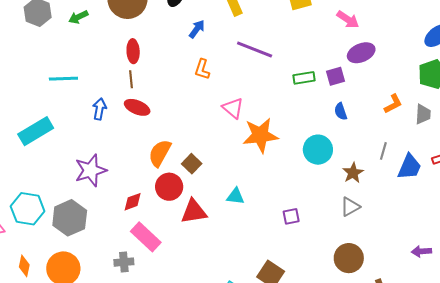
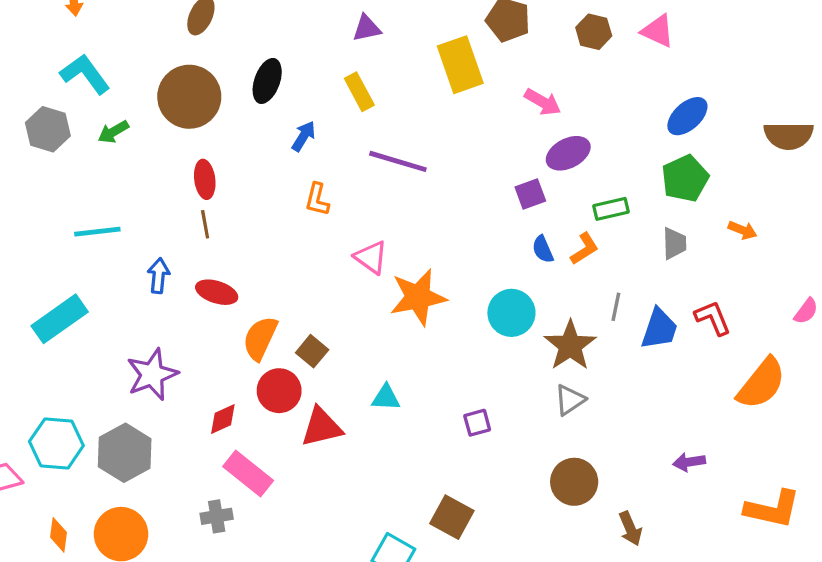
green rectangle: (304, 78) -> (611, 209), moved
orange L-shape: (393, 104) -> (584, 249), moved
red ellipse: (137, 107) -> (217, 292), moved
brown star: (353, 173) -> (570, 345), size x1.5

